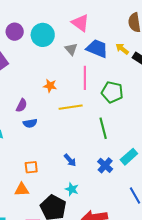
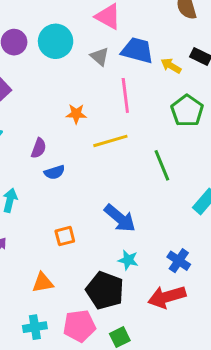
yellow arrow: (122, 49) -> (171, 66), moved
green pentagon: (112, 92) -> (187, 111), moved, turned 30
blue arrow: (70, 160) -> (120, 218), size x1.6
blue cross: (105, 165) -> (179, 261), moved
orange triangle: (22, 189) -> (43, 283), moved

